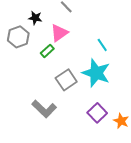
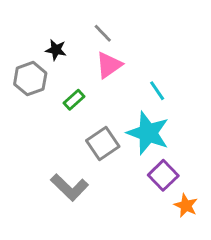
pink triangle: (59, 33) -> (109, 65), moved
purple square: (97, 113) -> (163, 175), moved

